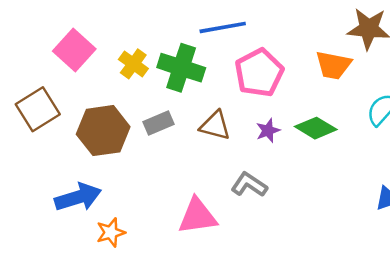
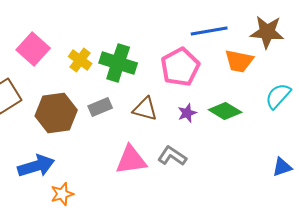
blue line: (223, 27) -> (209, 31), moved
pink triangle: (198, 216) -> (131, 160), moved

